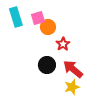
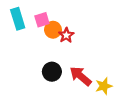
red star: (63, 44) -> (66, 35), moved
yellow star: (72, 87) -> (104, 86), moved

